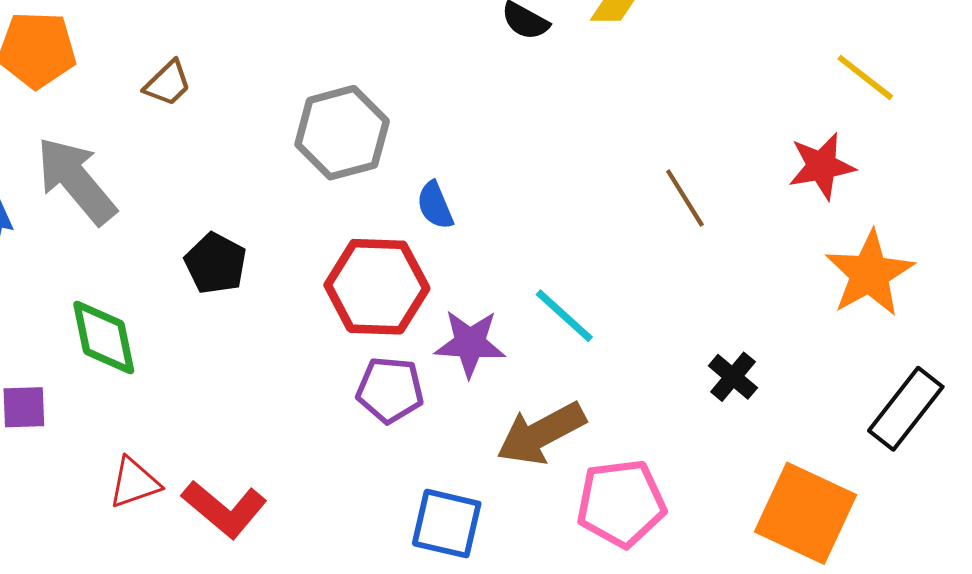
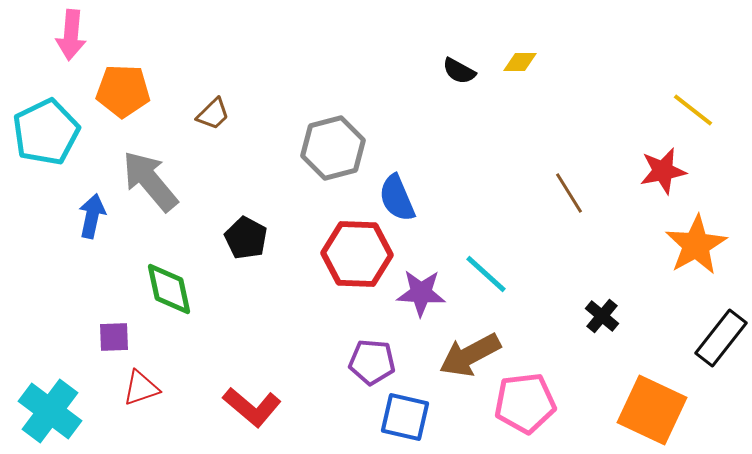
blue semicircle: (435, 205) -> (397, 198), size x1.4
purple pentagon: (390, 390) -> (372, 362), moved
red triangle: (134, 483) -> (141, 388), moved

